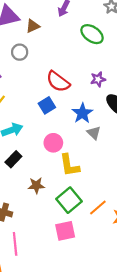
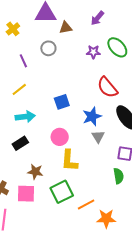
purple star: (98, 79) -> (93, 52), moved
red semicircle: (58, 82) -> (107, 87), moved
pink square: (65, 231) -> (26, 194), moved

